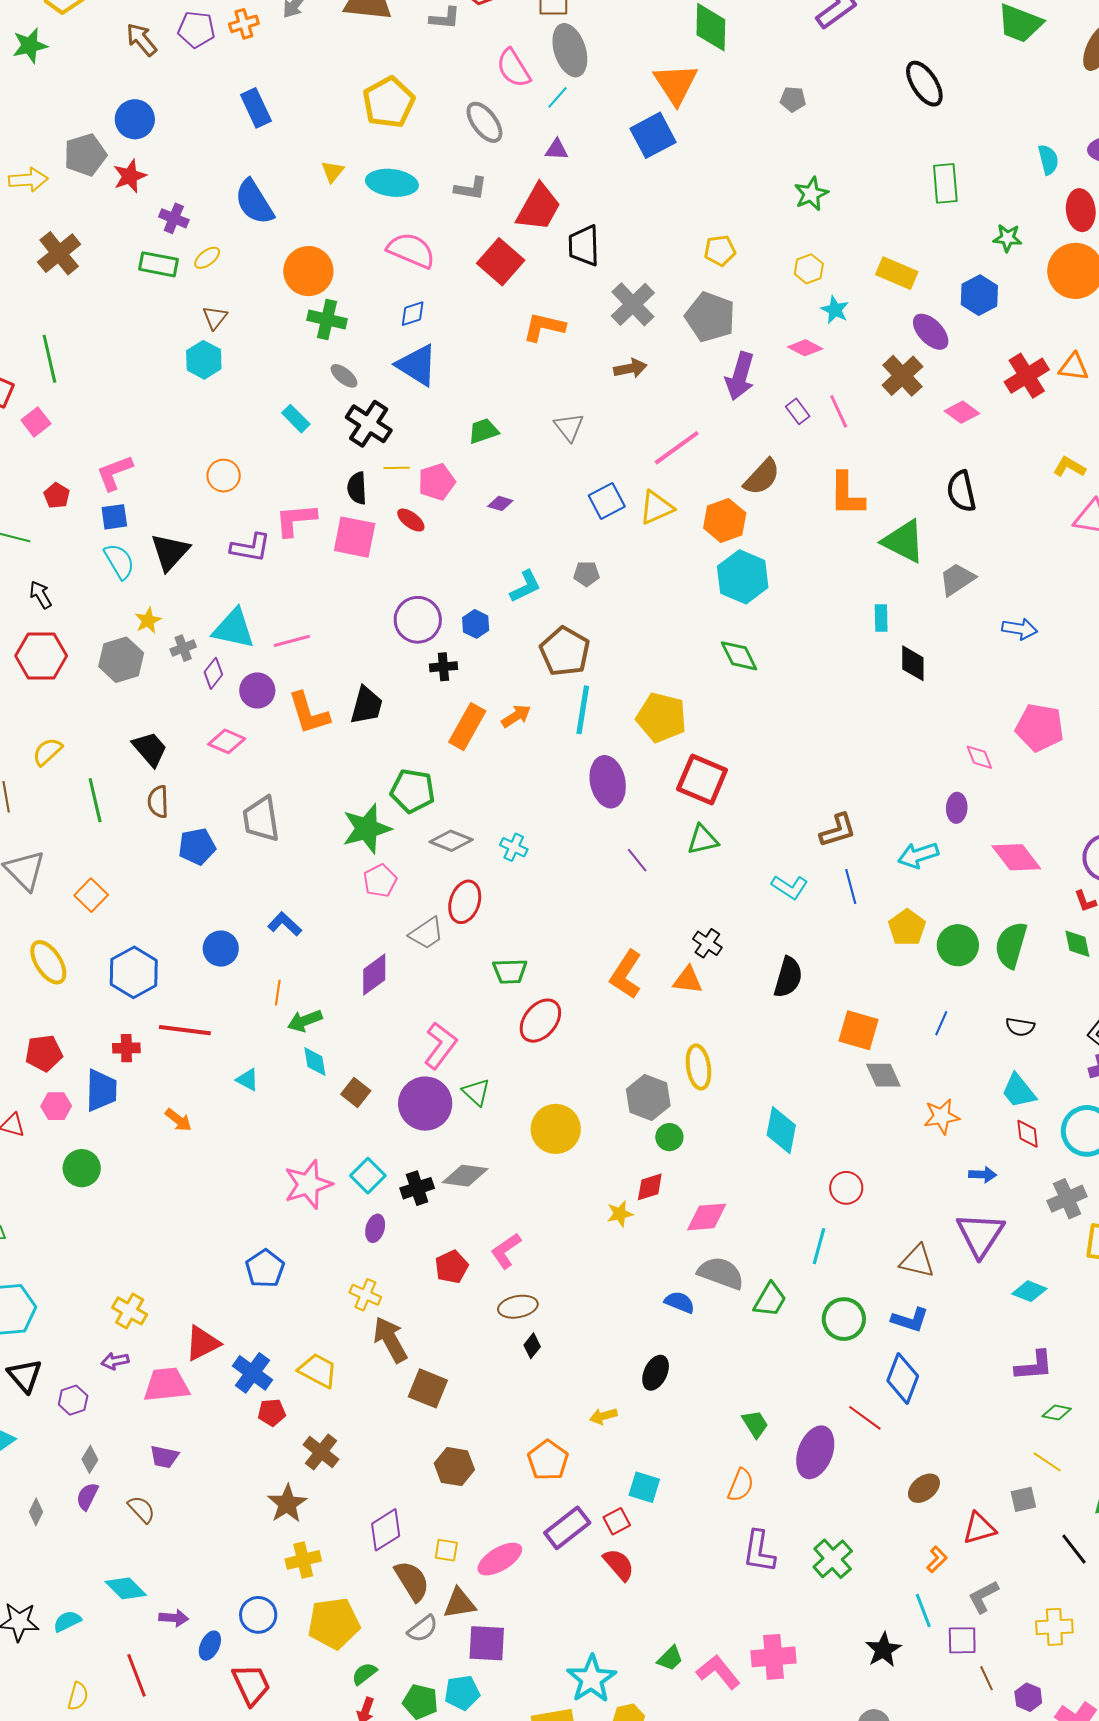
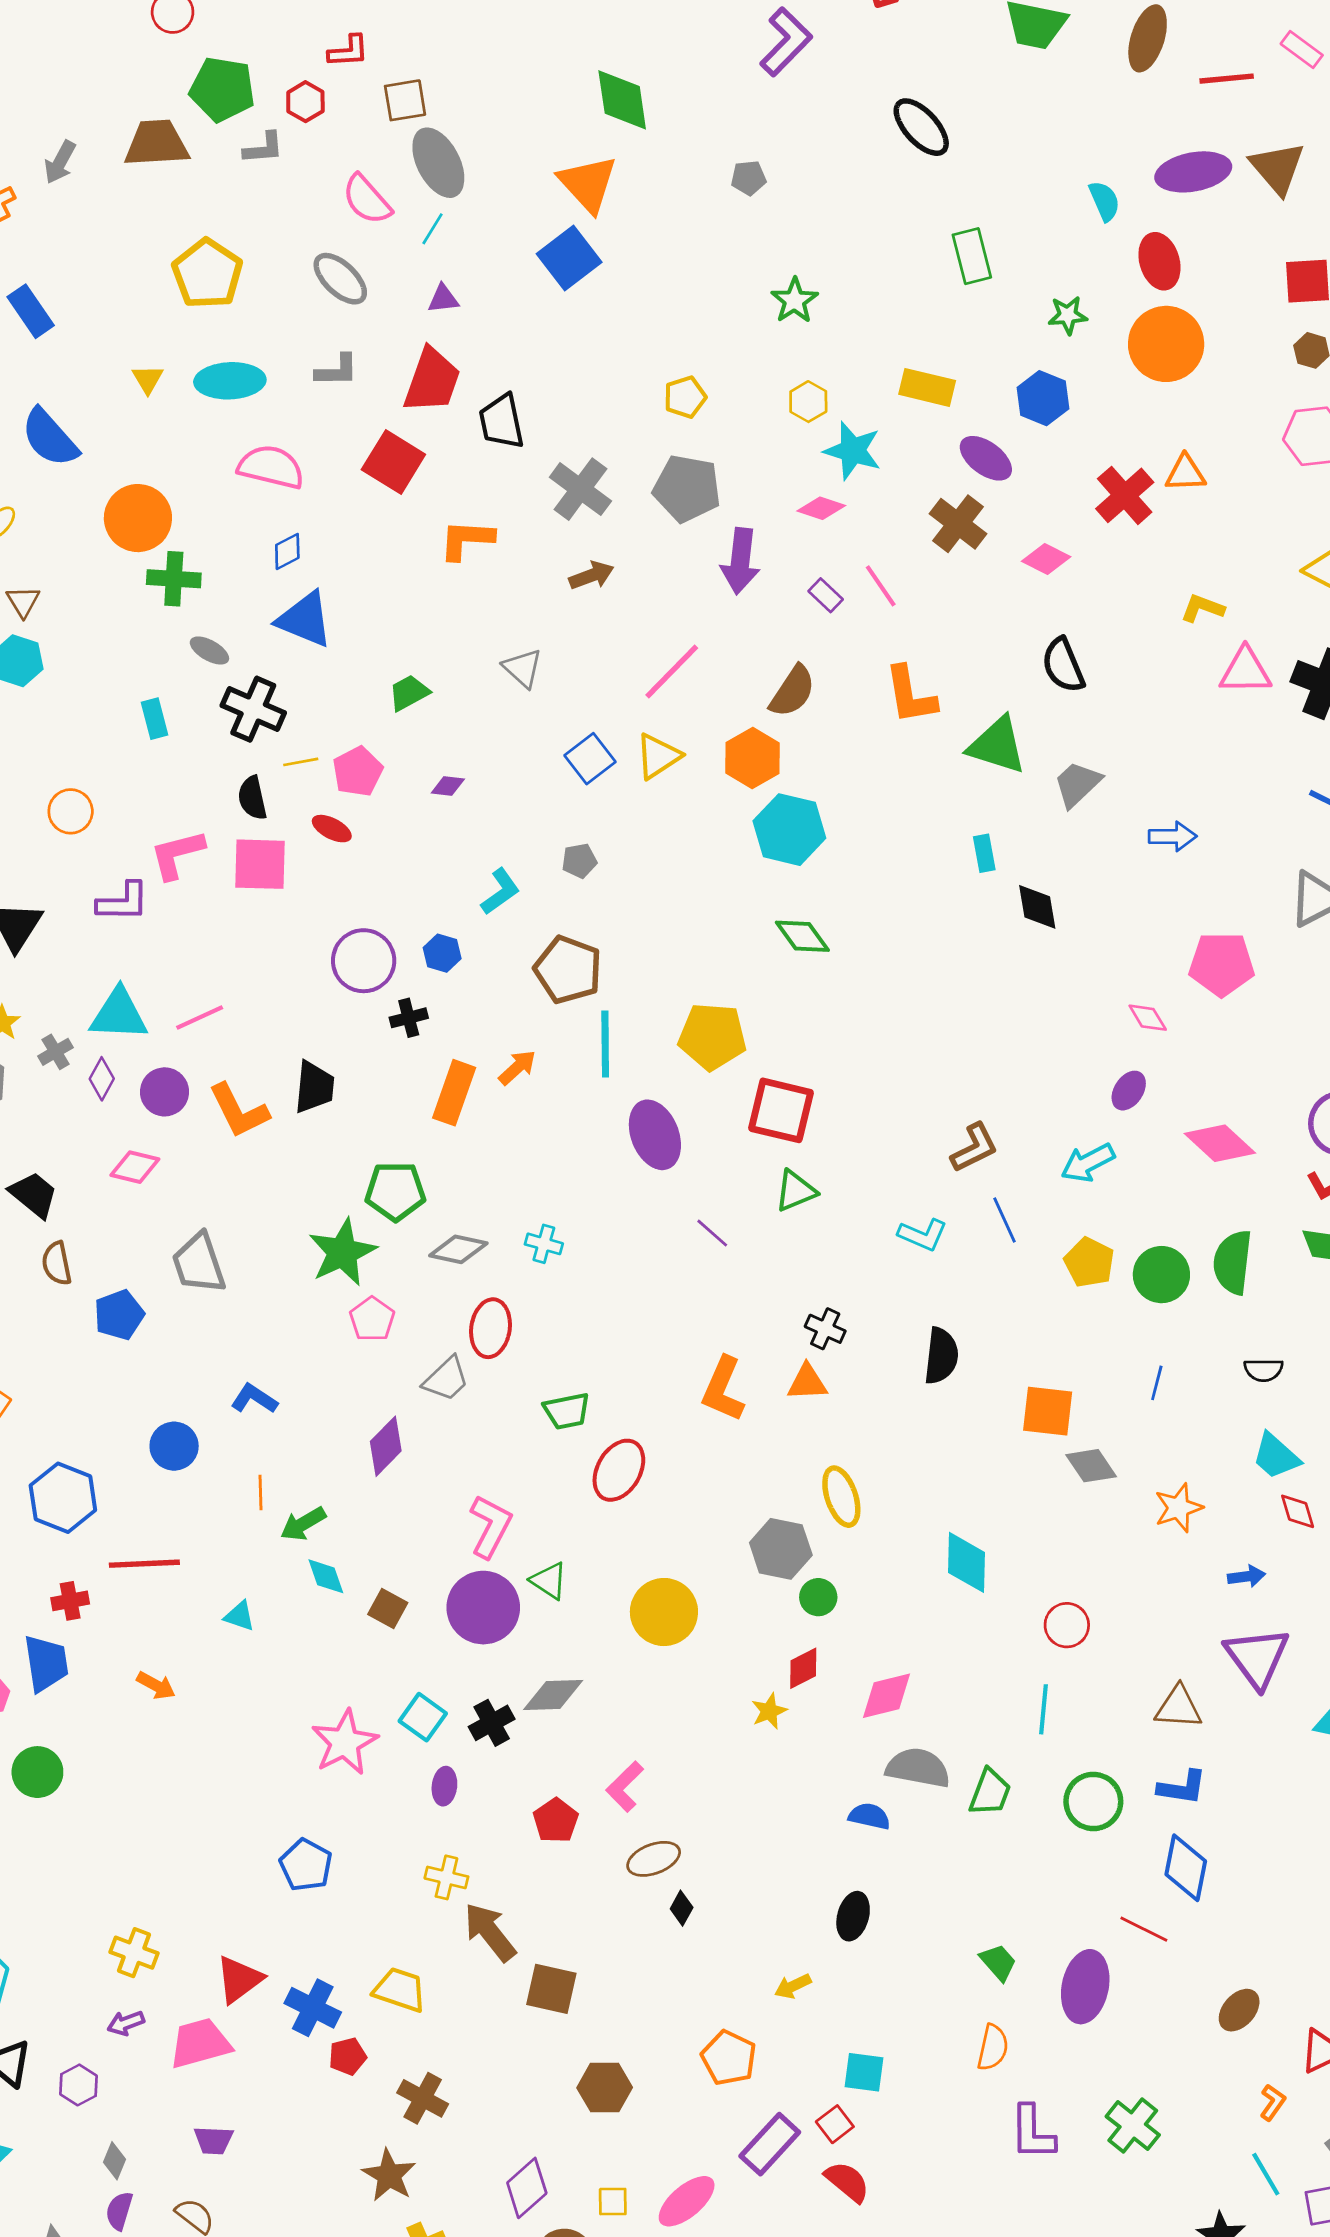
cyan star: (835, 310) -> (853, 451), size x1.5
cyan rectangle: (296, 419) -> (155, 719), turned 40
purple ellipse: (957, 808) -> (1129, 1091), turned 40

